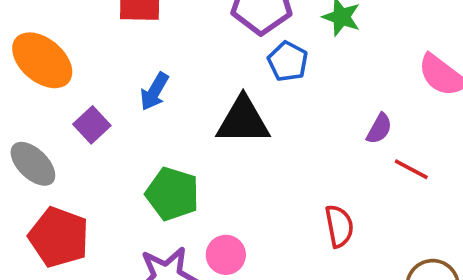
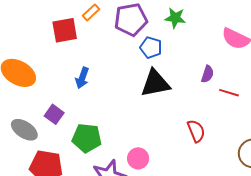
black triangle: (243, 121) -> (155, 83), moved
purple square: (92, 125) -> (54, 114), moved
green pentagon: (172, 194) -> (87, 138), moved

